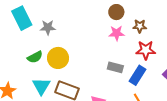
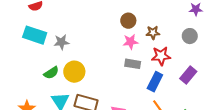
cyan rectangle: (22, 18) -> (35, 35), turned -40
gray rectangle: (115, 67) -> (133, 64), moved

